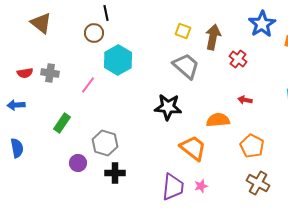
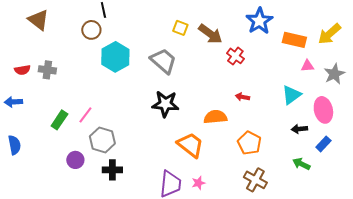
brown arrow: (213, 37) -> (210, 34), turned 115
gray trapezoid: (186, 66) -> (163, 61), moved
pink line: (88, 85) -> (85, 115), moved

